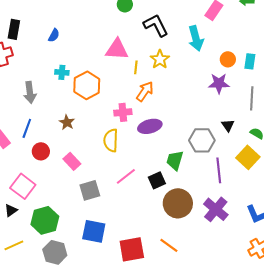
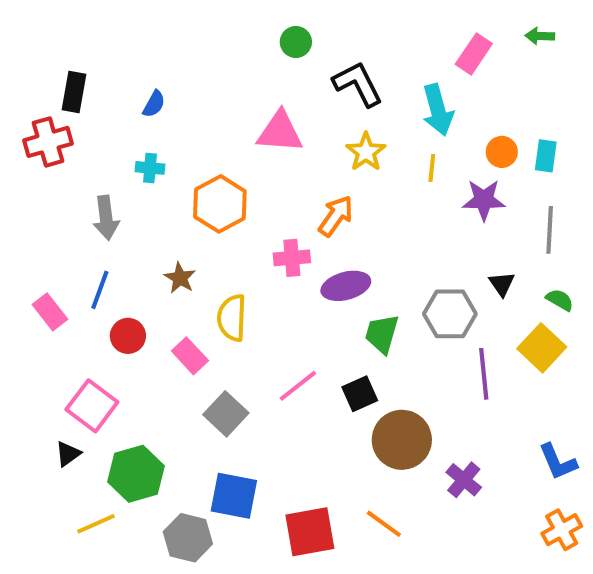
yellow line: (136, 67) -> (432, 168), moved
cyan cross: (62, 72) -> (150, 168), moved
yellow semicircle: (111, 140) -> (232, 318), moved
green trapezoid: (175, 160) -> (382, 334), moved
gray square: (90, 190) -> (226, 414), turned -30
purple cross: (216, 209) -> (464, 480), moved, size x0.7
yellow line: (14, 245) -> (96, 524), moved
gray hexagon: (55, 252) -> (188, 538), moved

